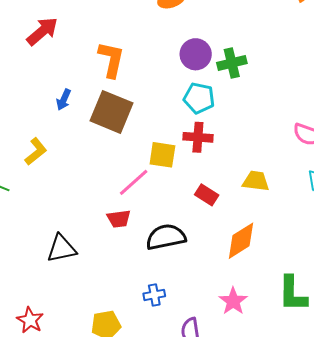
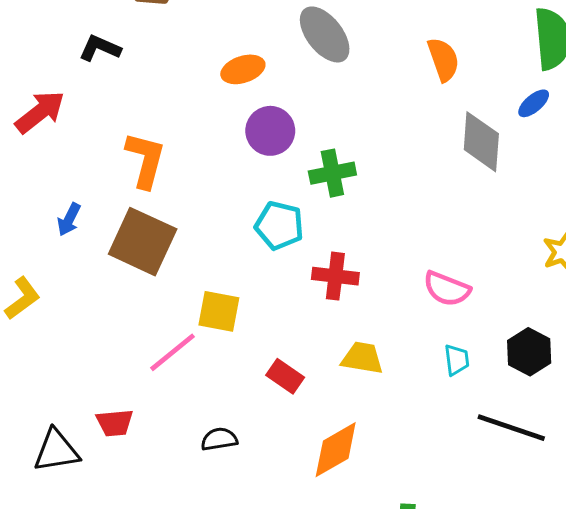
purple circle: (196, 54) -> (270, 131), moved
red cross: (198, 137) -> (335, 276), moved
red trapezoid: (119, 219) -> (115, 423), moved
black semicircle: (166, 237) -> (219, 439), size x0.6

